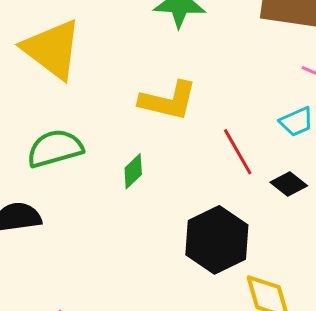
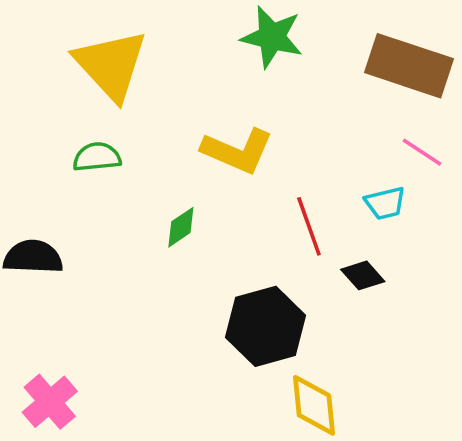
green semicircle: (55, 148) -> (97, 157), moved, size x0.7

